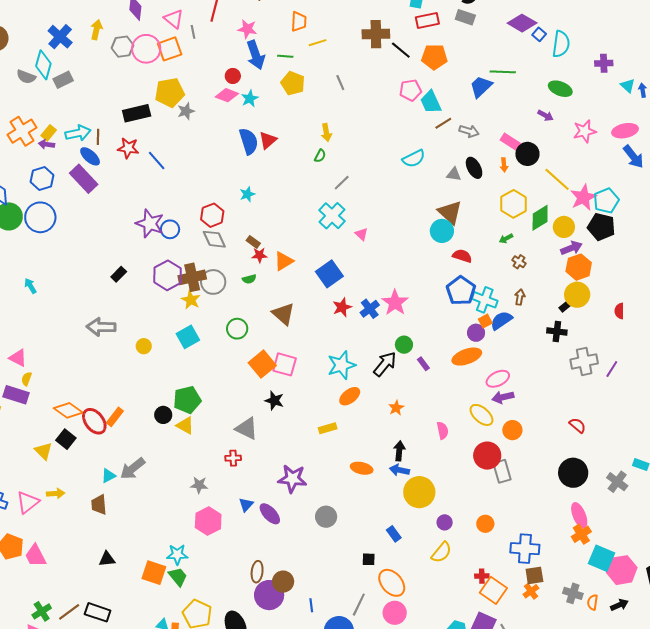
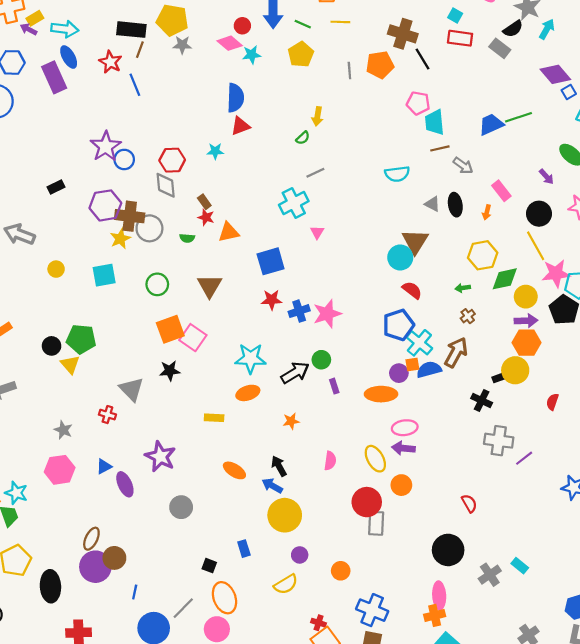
orange pentagon: (434, 57) -> (380, 65), moved, turned -30
green line: (503, 72) -> (518, 117), turned -40
brown line: (98, 137) -> (140, 50), moved
red triangle: (268, 140) -> (240, 126), moved
black circle: (527, 154) -> (539, 214), moved
brown arrow: (520, 297) -> (456, 352), size x1.8
black star: (274, 401) -> (170, 371), turned 30
black arrow: (399, 451) -> (279, 466), turned -54

